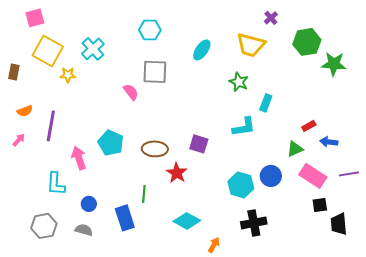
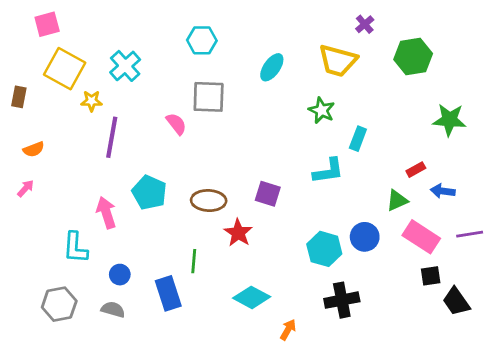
green star: (334, 64) -> (449, 120), moved
purple line: (51, 126) -> (112, 137), moved
black trapezoid: (339, 224) -> (456, 301), turned -30

